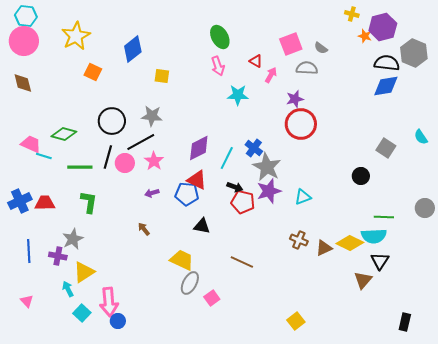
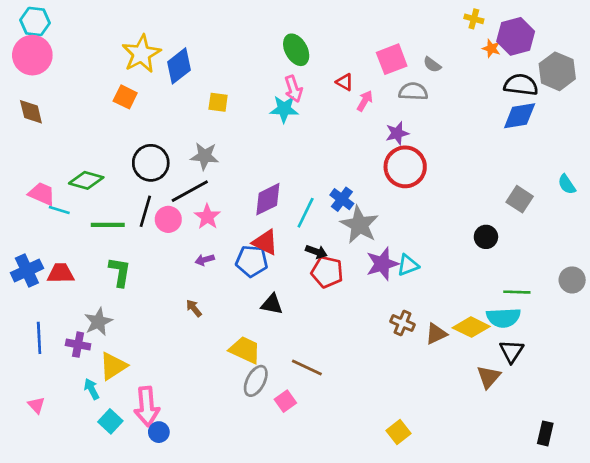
yellow star: (76, 36) -> (141, 54), moved
cyan star: (238, 95) -> (284, 109), moved
purple star: (269, 191) -> (382, 264), moved
brown line: (242, 262) -> (307, 367), moved

